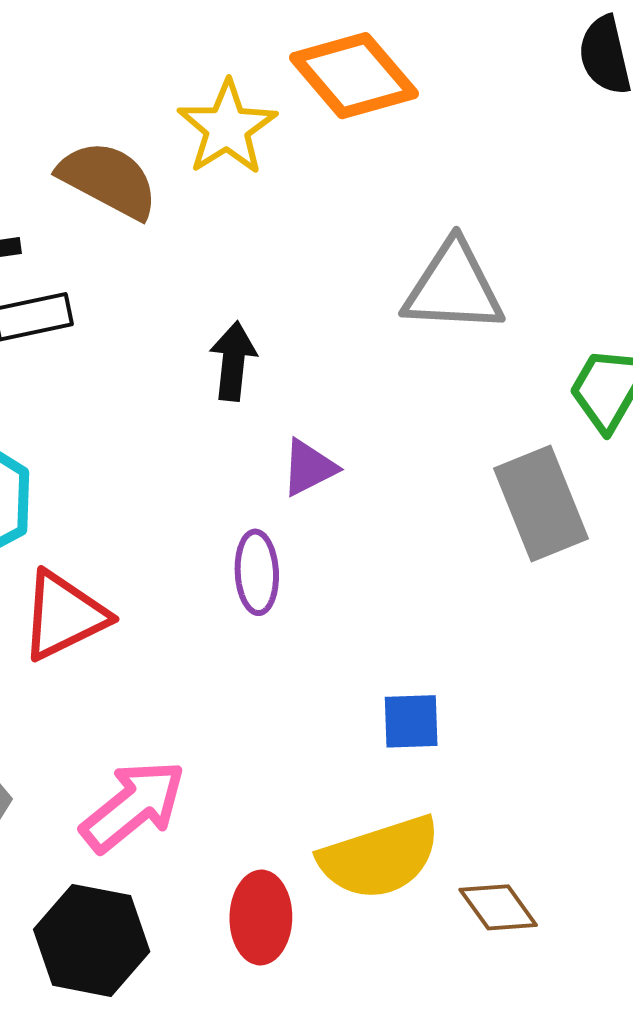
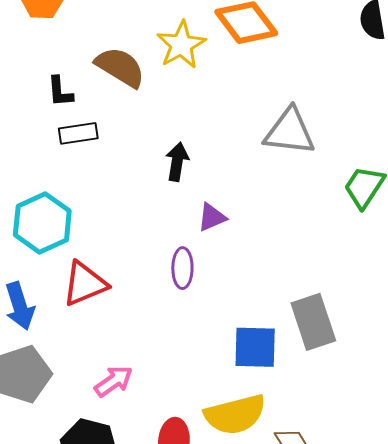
gray rectangle: (541, 503) -> (313, 322), moved
blue square: (411, 721) -> (255, 347), size x1.5
pink arrow: (133, 806) -> (113, 381), size x0.7

